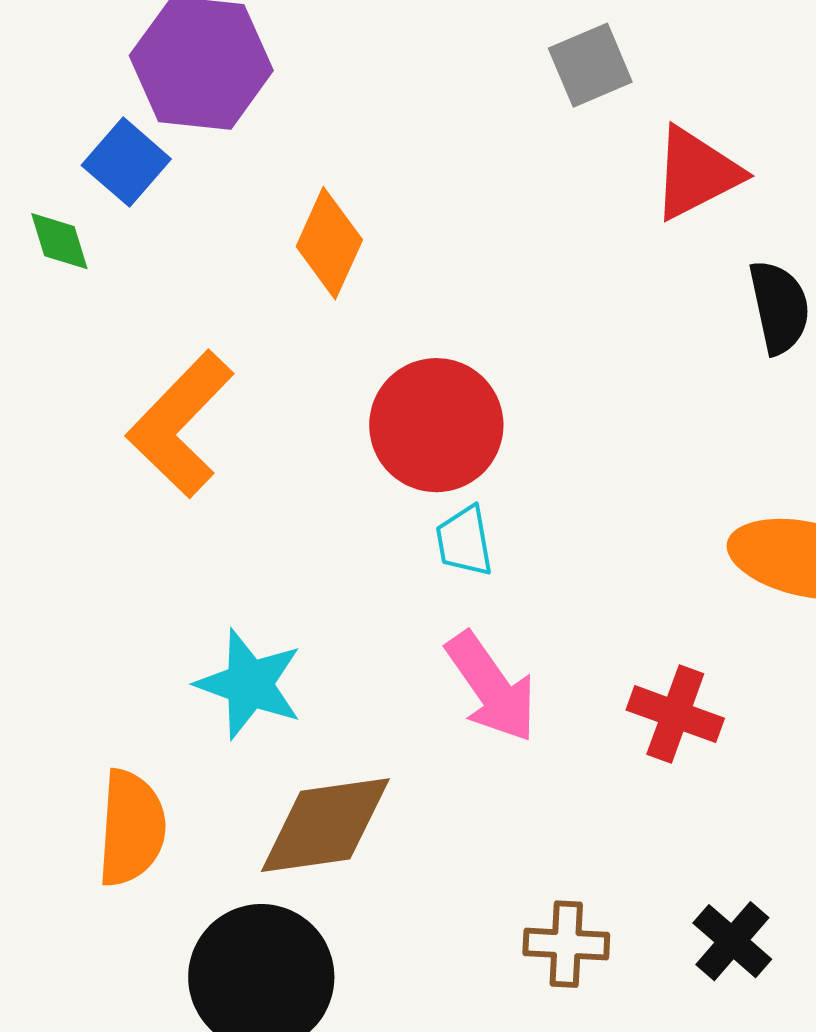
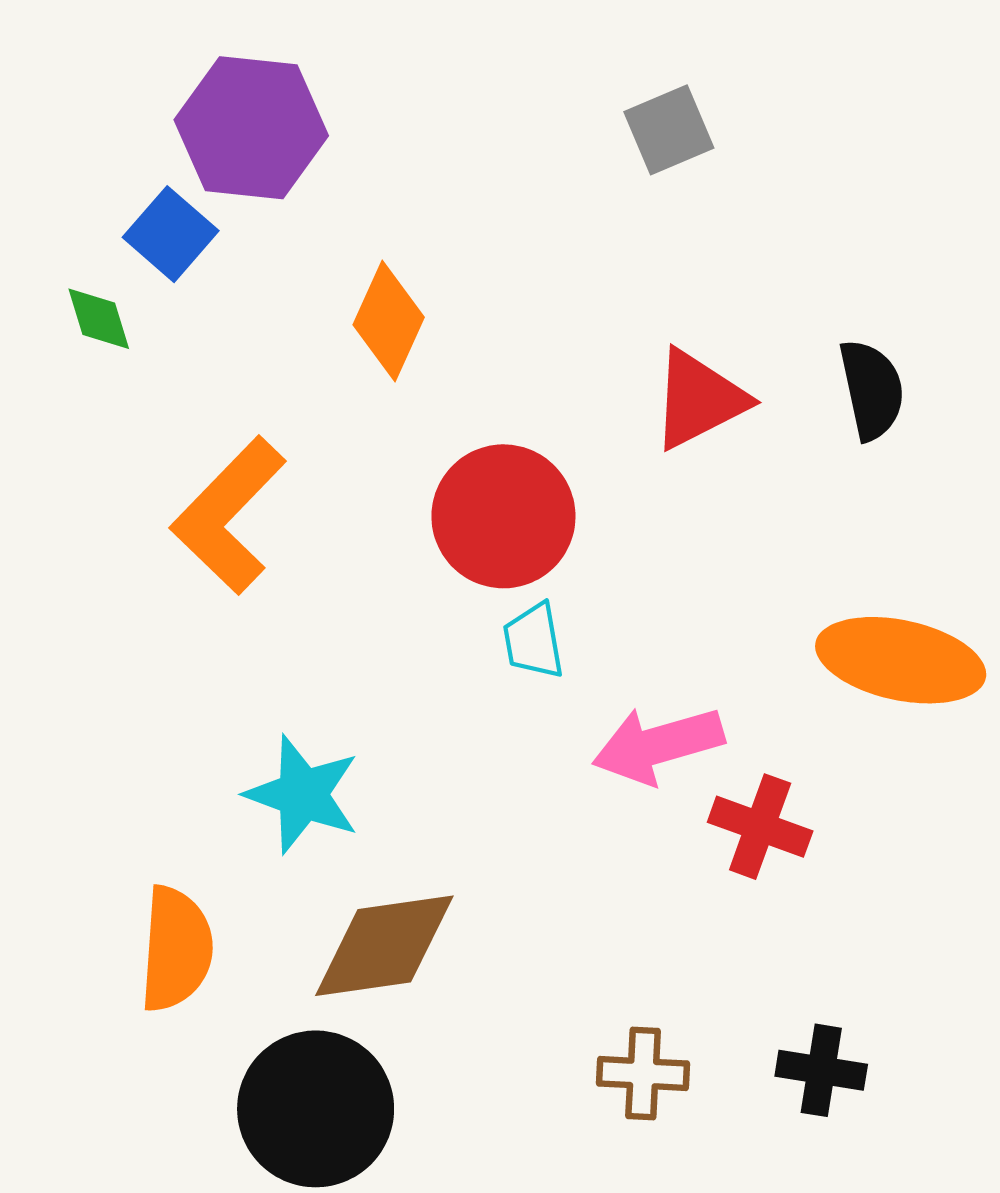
red triangle: (696, 173) -> (699, 399), moved
pink arrow: (491, 687) -> (658, 745), moved, turned 109
black cross: (732, 941) -> (821, 1070), turned -32

